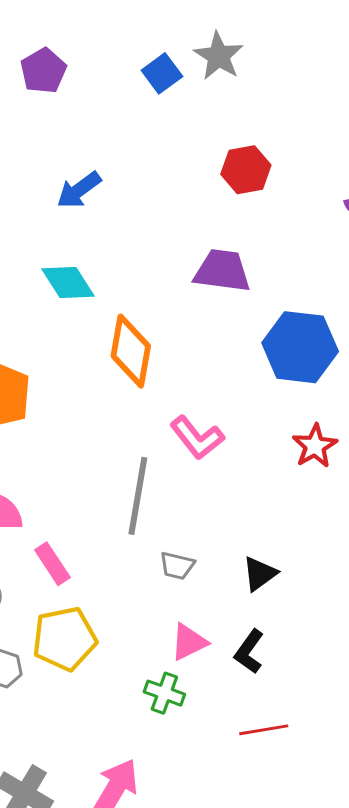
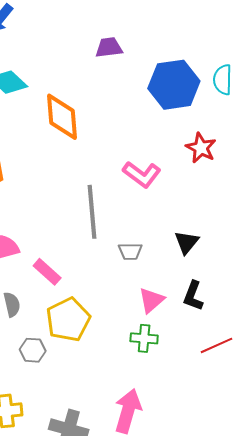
purple trapezoid: (222, 271) -> (109, 47), size x0.7
pink L-shape: (197, 438) -> (142, 174), moved

